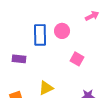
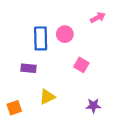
purple rectangle: (19, 59) -> (29, 68), moved

